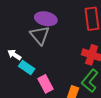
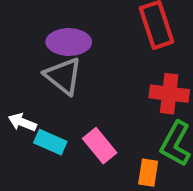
pink rectangle: (46, 84) -> (100, 146), moved

